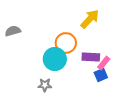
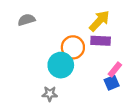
gray semicircle: (13, 31) -> (27, 20), moved
purple rectangle: (91, 57) -> (101, 41), moved

